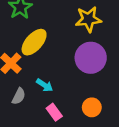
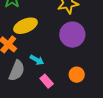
yellow ellipse: (34, 42) -> (26, 26), turned 30
gray semicircle: (19, 96) -> (17, 71), size x1.5

